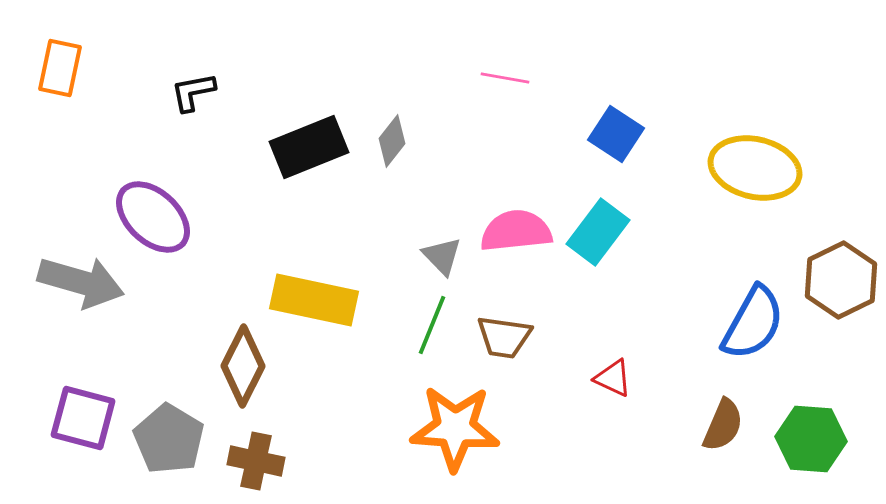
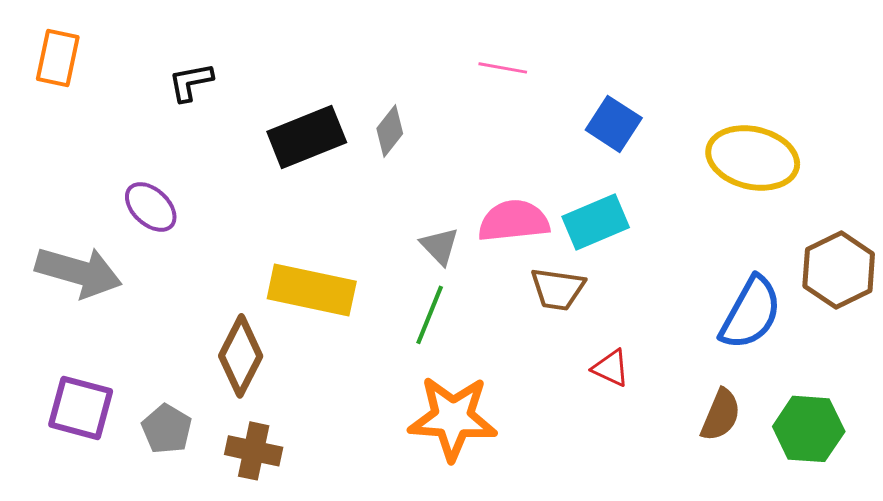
purple ellipse: (153, 217) -> (151, 207), size x0.7
cyan rectangle: (598, 232) -> (596, 222), turned 30
brown trapezoid: (504, 337) -> (558, 289), moved
gray pentagon: (169, 439) -> (167, 429), size x0.7

